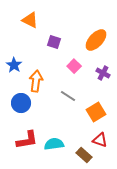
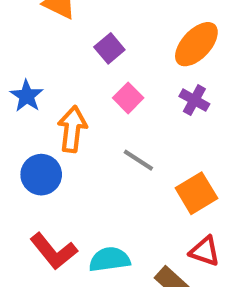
purple square: (54, 42) -> (109, 48), turned 32
pink square: (74, 66) -> (128, 98), moved
purple cross: (103, 73) -> (194, 100), moved
red L-shape: (27, 140) -> (54, 251), turned 60

